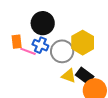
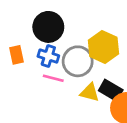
pink line: (28, 51) -> (53, 78), moved

